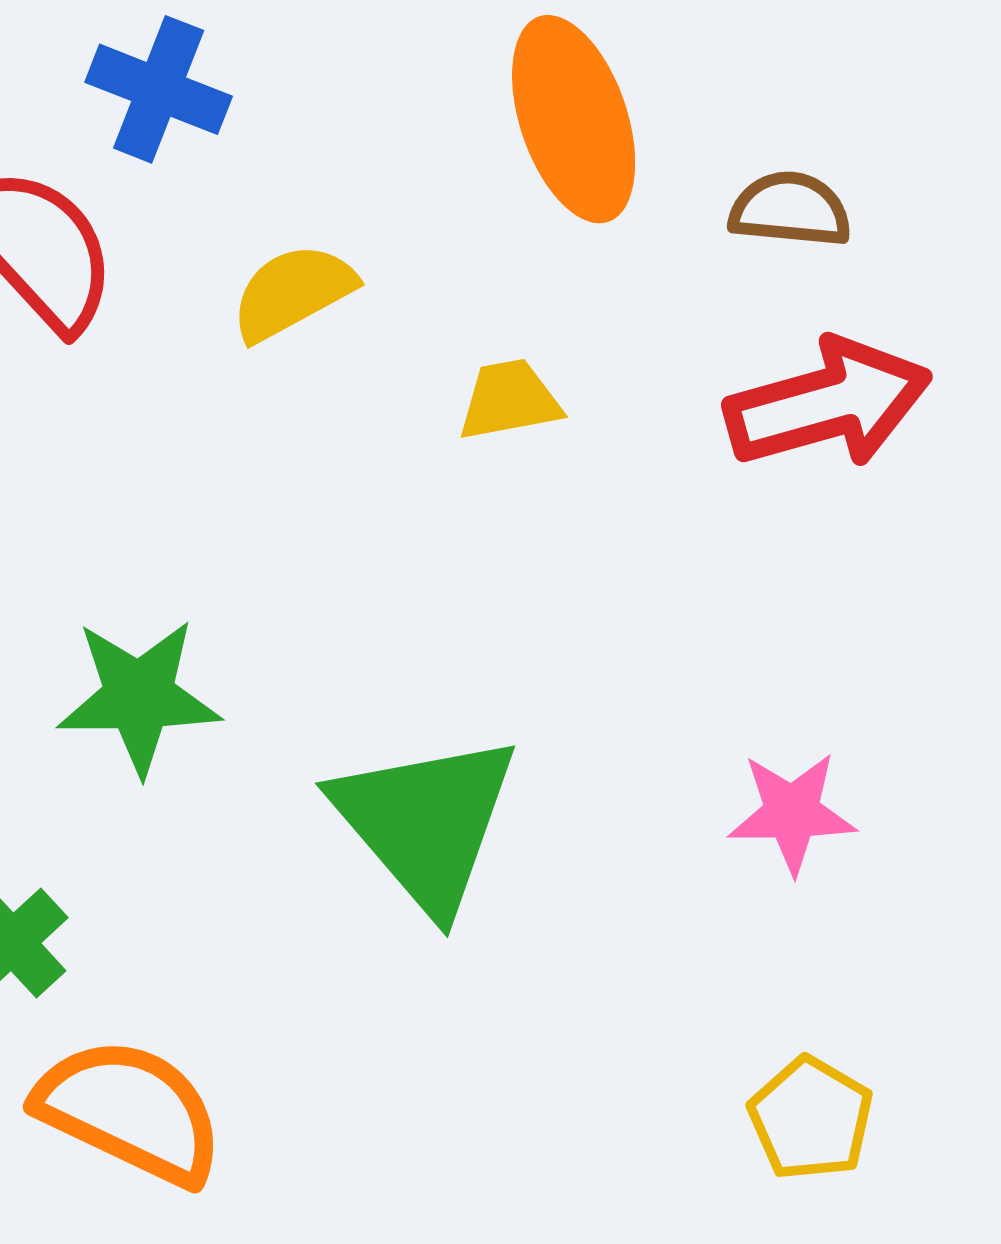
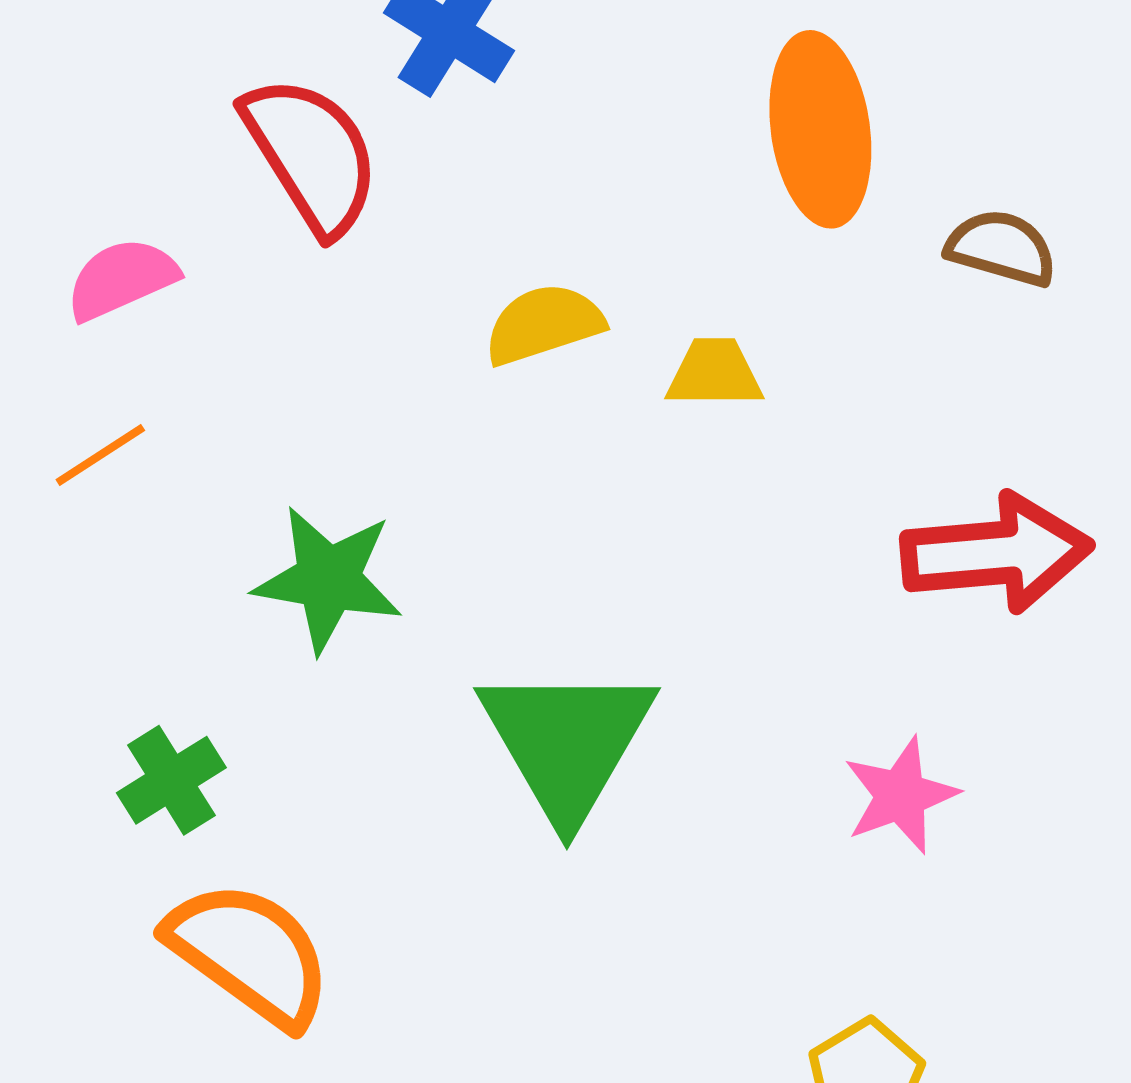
yellow semicircle: (293, 292) -> (544, 324), moved
red arrow: (828, 403) -> (996, 553), moved
pink star: (792, 813) -> (901, 795), turned -30

